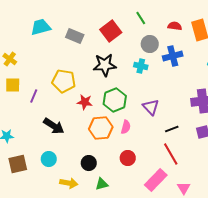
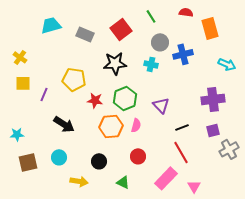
red semicircle: (175, 26) -> (186, 12), moved
green triangle: (102, 184) -> (123, 182), moved, turned 40

